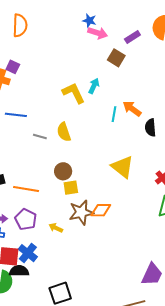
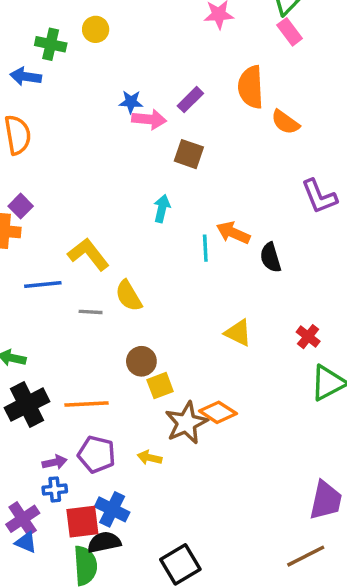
purple rectangle: (132, 37) -> (190, 100), moved
purple square: (13, 67) -> (21, 206), turned 32
yellow L-shape: (74, 93) -> (88, 254), moved
yellow triangle: (122, 167) -> (238, 333), size x0.7
orange diamond: (101, 210) -> (218, 412), turned 45

